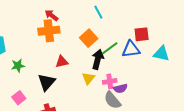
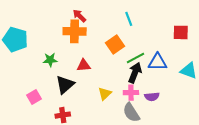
red square: (142, 34) -> (181, 32), moved
black arrow: (98, 59) -> (135, 73), moved
green star: (18, 66) -> (50, 60), moved
yellow triangle: (88, 78) -> (105, 94), moved
purple semicircle: (120, 88) -> (152, 97), moved

